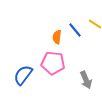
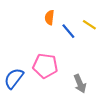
orange semicircle: (57, 37) -> (49, 17), moved

